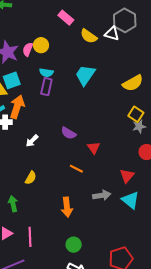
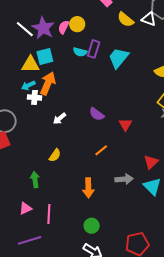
purple rectangle: (46, 87) -> (94, 49), moved
red triangle: (94, 148) -> (125, 125), moved
orange line: (76, 169) -> (101, 150), turned -72

